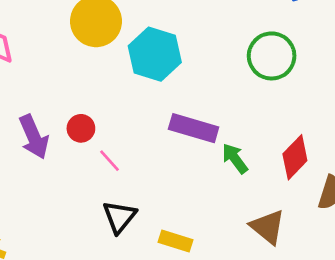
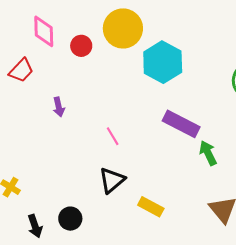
red circle: (81, 128) -> (81, 46), moved
purple arrow: (34, 137) -> (59, 107), size x0.6

